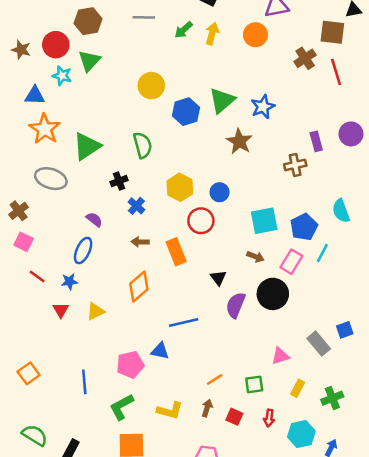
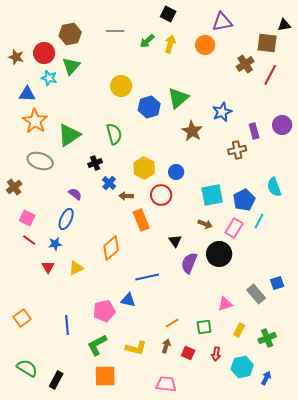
red line: (336, 72) -> (270, 75), turned 45
blue star: (263, 107) -> (222, 112), moved
pink square: (24, 242) -> (27, 218), moved
brown arrow: (140, 242) -> (126, 196), moved

